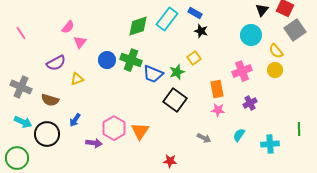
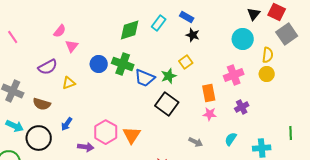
cyan rectangle: (167, 19) -> (159, 23), size x0.7
yellow semicircle: (276, 51) -> (268, 55), turned -133

